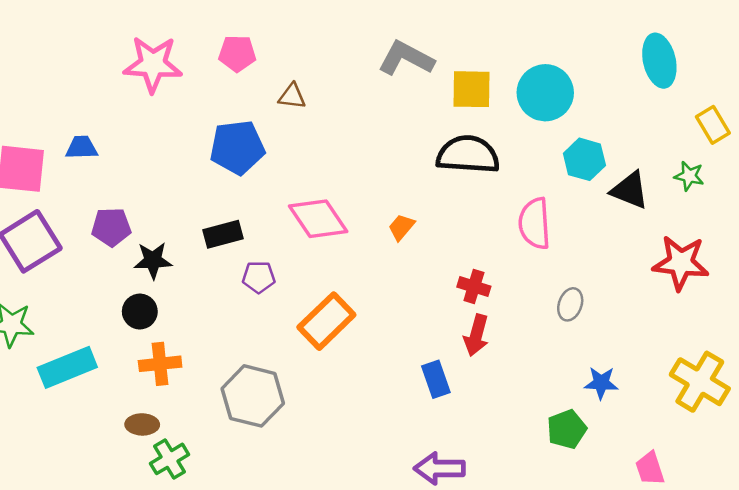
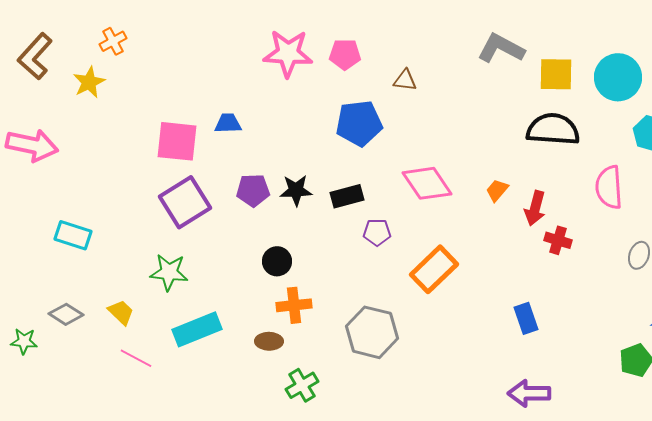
pink pentagon: (237, 53) -> (345, 54), moved
black star: (153, 260) -> (296, 190), moved
red arrow: (476, 335) -> (535, 208), moved
cyan rectangle: (67, 367) -> (197, 329), moved
brown ellipse: (142, 424) -> (269, 341), moved

